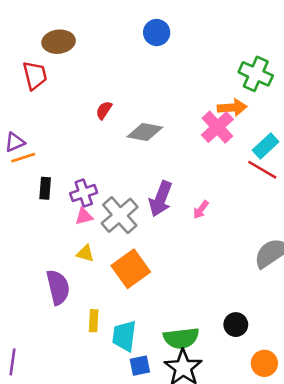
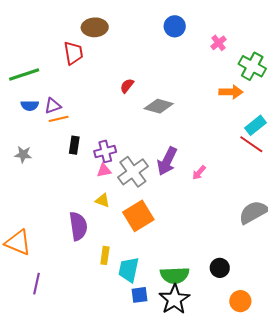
pink cross: (217, 127) -> (218, 43), moved, size x0.6

